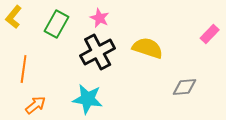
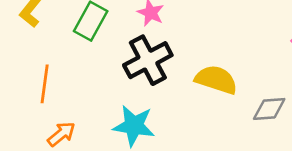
yellow semicircle: (148, 48) -> (216, 80), moved

